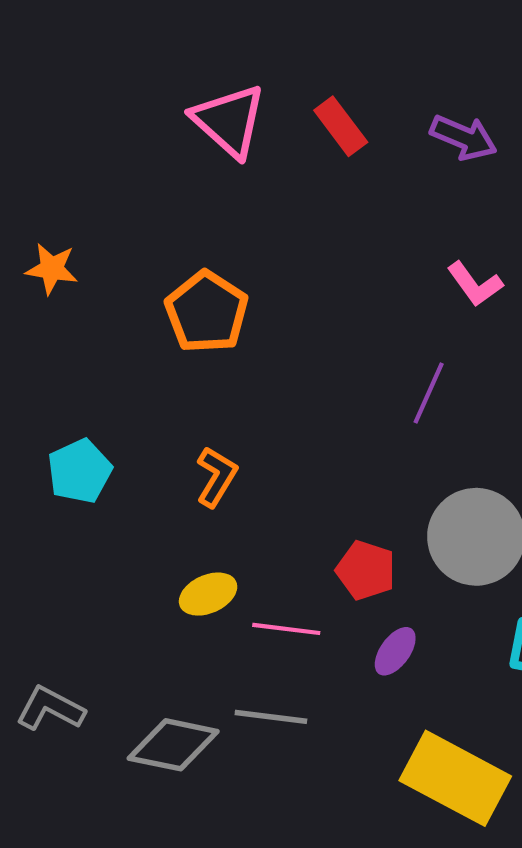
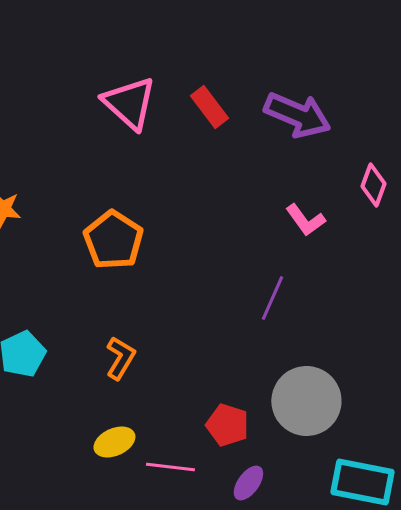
purple arrow: (464, 137) -> (297, 115), size x1.4

